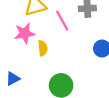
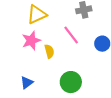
pink line: (62, 21) -> (71, 35), moved

